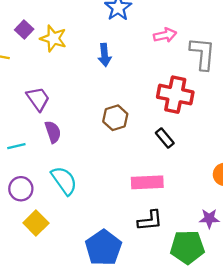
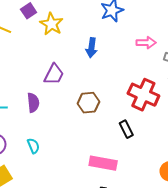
purple trapezoid: (38, 99) -> (54, 74), moved, turned 50
cyan semicircle: (64, 181) -> (33, 146), size x0.6

